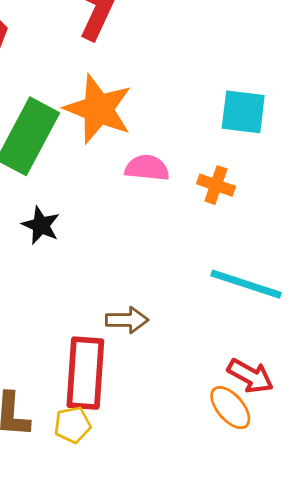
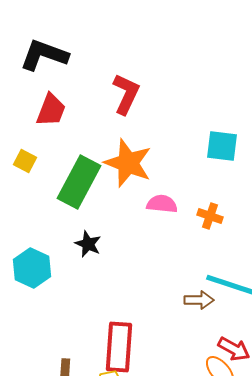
cyan square: (243, 112) -> (222, 146), moved
brown arrow: (127, 320) -> (199, 300), moved

